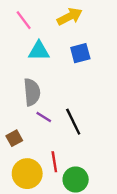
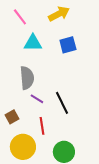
red line: (54, 162) -> (42, 126), moved

